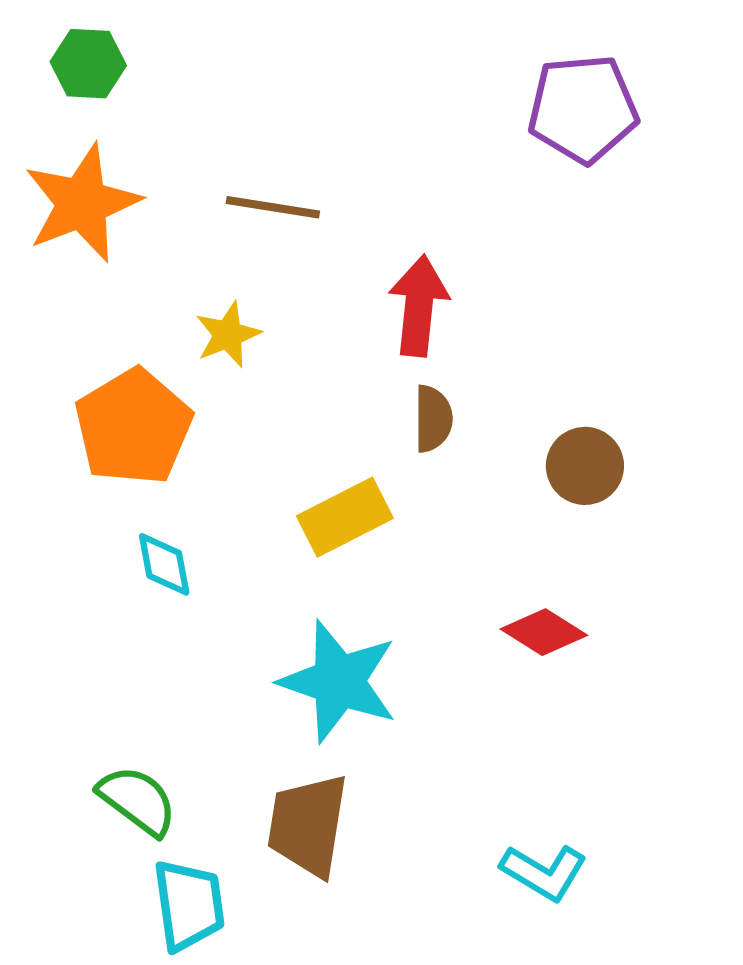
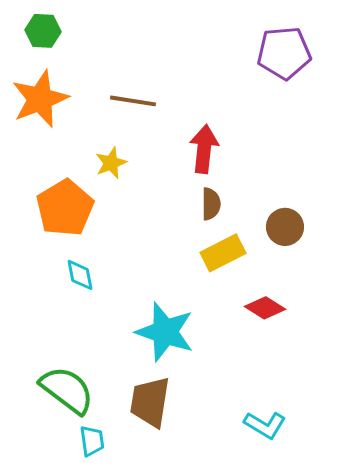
yellow rectangle: (345, 517) -> (223, 253), moved
green semicircle: (138, 800) -> (67, 390), size x1.4
cyan trapezoid: (189, 905) -> (92, 441), size x0.7

